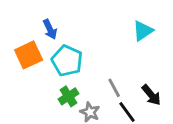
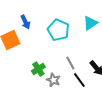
cyan pentagon: (67, 61) -> (58, 30), moved

